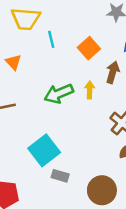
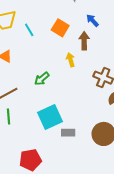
green arrow: (59, 94) -> (42, 79), moved, size x0.7
cyan square: (44, 150) -> (50, 117), turned 30

